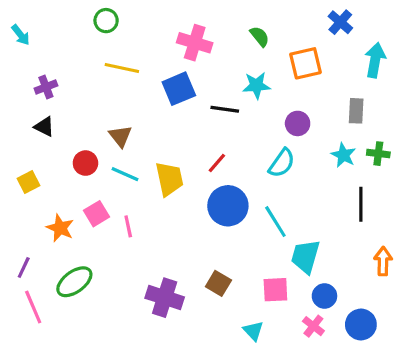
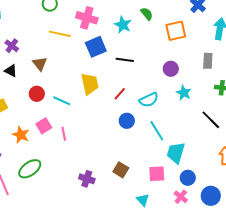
pink cross: (195, 43) -> (87, 18), moved
cyan star: (256, 85) -> (123, 25), moved, turned 30
purple cross: (46, 87) -> (12, 46), turned -32
brown triangle: (120, 136) -> (40, 64), moved
cyan star: (343, 155) -> (184, 93), moved
cyan semicircle: (282, 163) -> (149, 100), moved, turned 30
yellow trapezoid: (169, 179) -> (90, 84), moved
black line: (361, 204) -> (211, 120), turned -45
blue circle: (228, 206) -> (127, 121), size x0.6
purple cross: (165, 298) -> (87, 179), size x0.7

